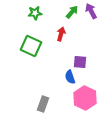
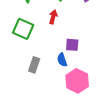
gray rectangle: (43, 104) -> (34, 65), moved

